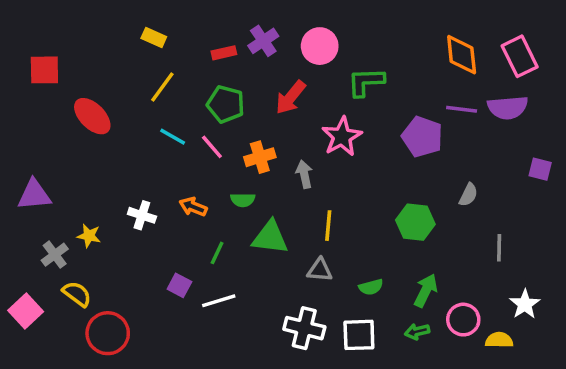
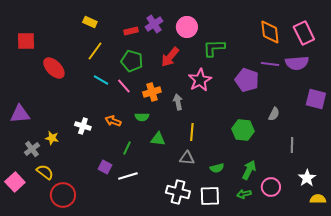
purple square: (540, 169) -> (316, 99), size x1.5
green triangle: (270, 237) -> (158, 139), size x0.7
yellow semicircle: (499, 340) -> (318, 199), moved

